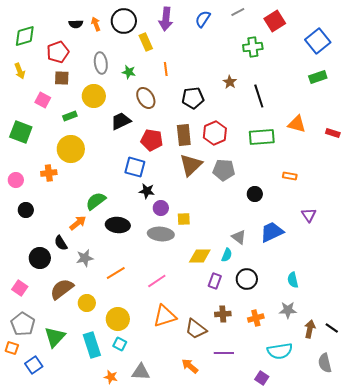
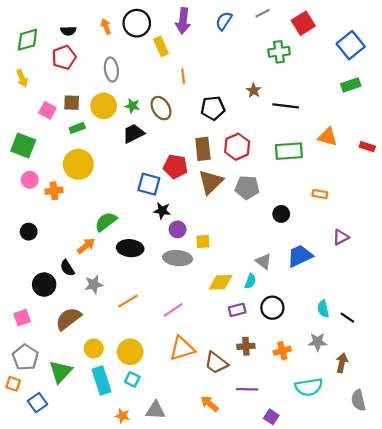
black semicircle: (76, 24) -> (68, 31), moved
green star: (129, 72) -> (132, 106), moved
brown square: (62, 78) -> (72, 103), moved
black line: (259, 96) -> (286, 106), turned -65
red pentagon: (152, 140) -> (175, 167), moved
pink circle: (16, 180) -> (30, 180), moved
purple triangle: (309, 215) -> (341, 237), turned 35
purple rectangle: (215, 281) -> (237, 310), turned 56
pink square: (20, 288) -> (22, 318), turned 35
yellow circle: (87, 303) -> (94, 348), moved
black line: (332, 328) -> (347, 318), moved
purple square: (262, 378) -> (271, 417), moved

